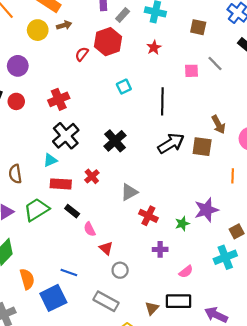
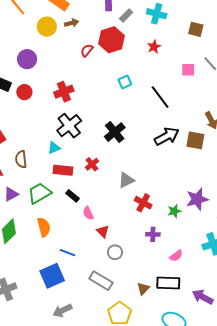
black line: (162, 101) -> (160, 97), turned -40
orange semicircle: (27, 279) -> (44, 227), moved

